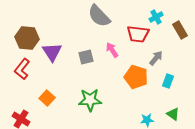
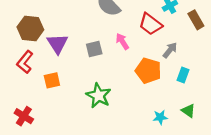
red trapezoid: (138, 34) -> (150, 24), turned 30
orange square: (47, 98) -> (52, 80), moved, turned 35
green star: (90, 100) -> (99, 96), turned 30

